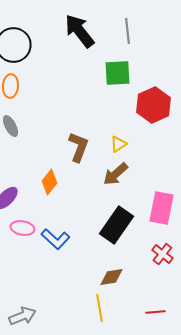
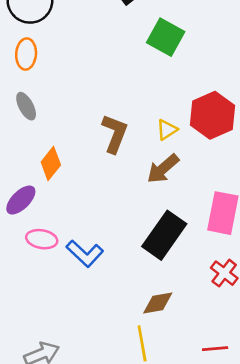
green square: (117, 73) -> (166, 37), turned 32
red hexagon: (153, 105) -> (212, 115), moved
orange diamond: (49, 182) -> (51, 164), moved

